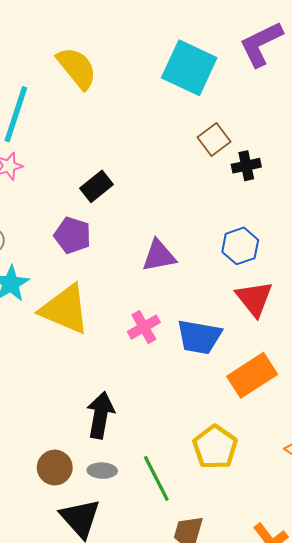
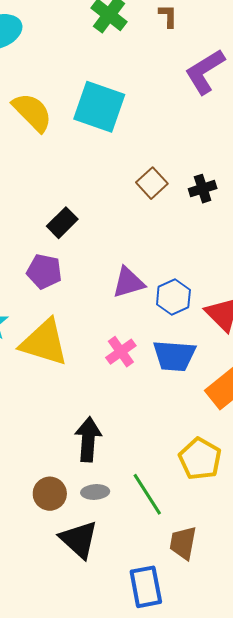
cyan square: (189, 68) -> (99, 107), moved
brown square: (214, 140) -> (152, 183), moved
blue hexagon: (240, 246) -> (173, 297), moved

